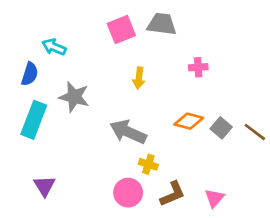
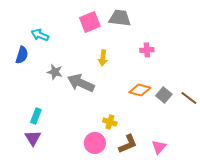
gray star: (74, 97) -> (55, 72), size x0.7
cyan rectangle: (34, 120) -> (36, 116), moved, size x0.6
gray arrow: (128, 132) -> (81, 83), moved

